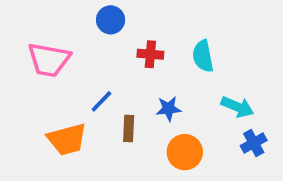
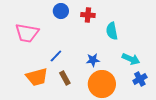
red cross: (150, 54) -> (88, 15), moved
brown rectangle: (129, 129) -> (65, 78), moved, turned -32
orange circle: (185, 152) -> (102, 84), size x1.4

